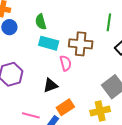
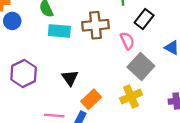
pink semicircle: (66, 63) -> (127, 41), moved
black triangle: (50, 85) -> (70, 78), turned -35

